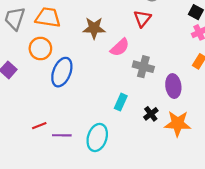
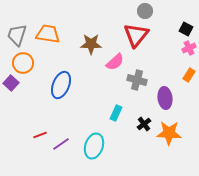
red triangle: (142, 18) -> (136, 35), size x1.5
orange circle: (40, 49) -> (23, 63), moved
purple line: (62, 135) -> (61, 144), turned -36

